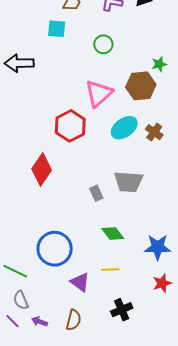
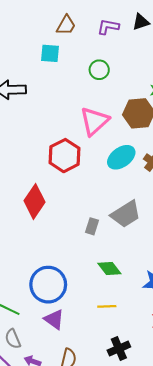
gray trapezoid: (128, 182) -> (126, 214), turned -36
gray rectangle: (96, 193) -> (92, 226), turned 42
purple triangle: (80, 282) -> (54, 319), moved

